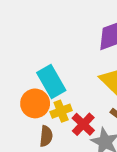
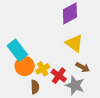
cyan rectangle: (51, 82) -> (17, 50), moved

